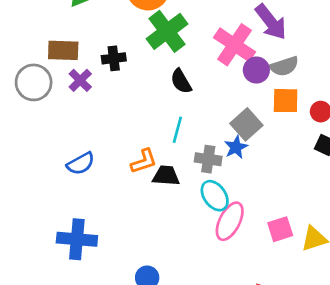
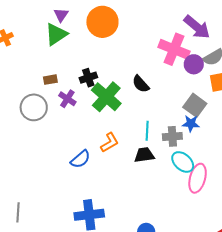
green cross: (167, 31) -> (106, 97), moved
brown rectangle: (63, 50) -> (50, 80), size x0.6
cyan line: (177, 130) -> (147, 131), moved
blue star: (236, 147) -> (191, 124), turned -30
orange L-shape: (144, 161) -> (110, 143), moved

